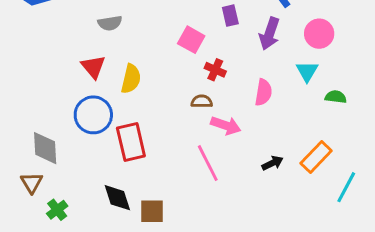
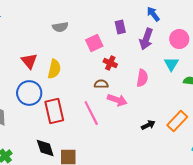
gray semicircle: (110, 23) -> (60, 27), moved
pink square: (191, 40) -> (94, 43), turned 36
pink line: (208, 163) -> (91, 113), moved

